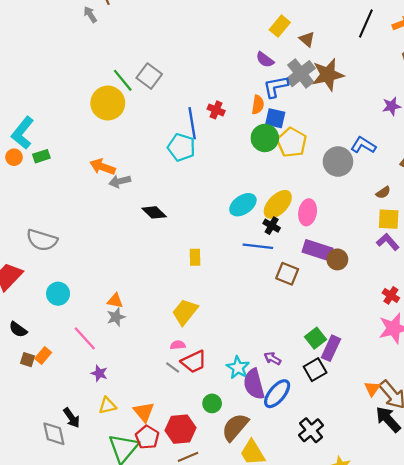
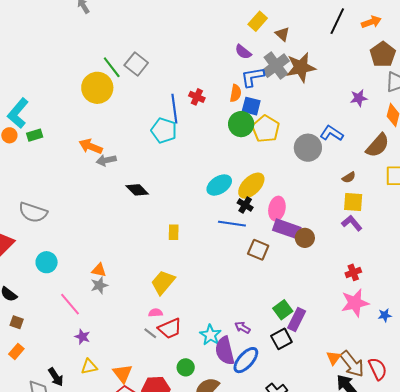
pink ellipse: (308, 212) -> (277, 209), moved
red cross: (391, 295) -> (353, 272), turned 35
orange rectangle: (43, 356) -> (16, 351), moved

